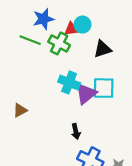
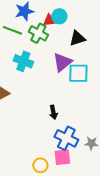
cyan cross: (69, 82) -> (23, 61), moved
purple triangle: (86, 94) -> (62, 62), moved

